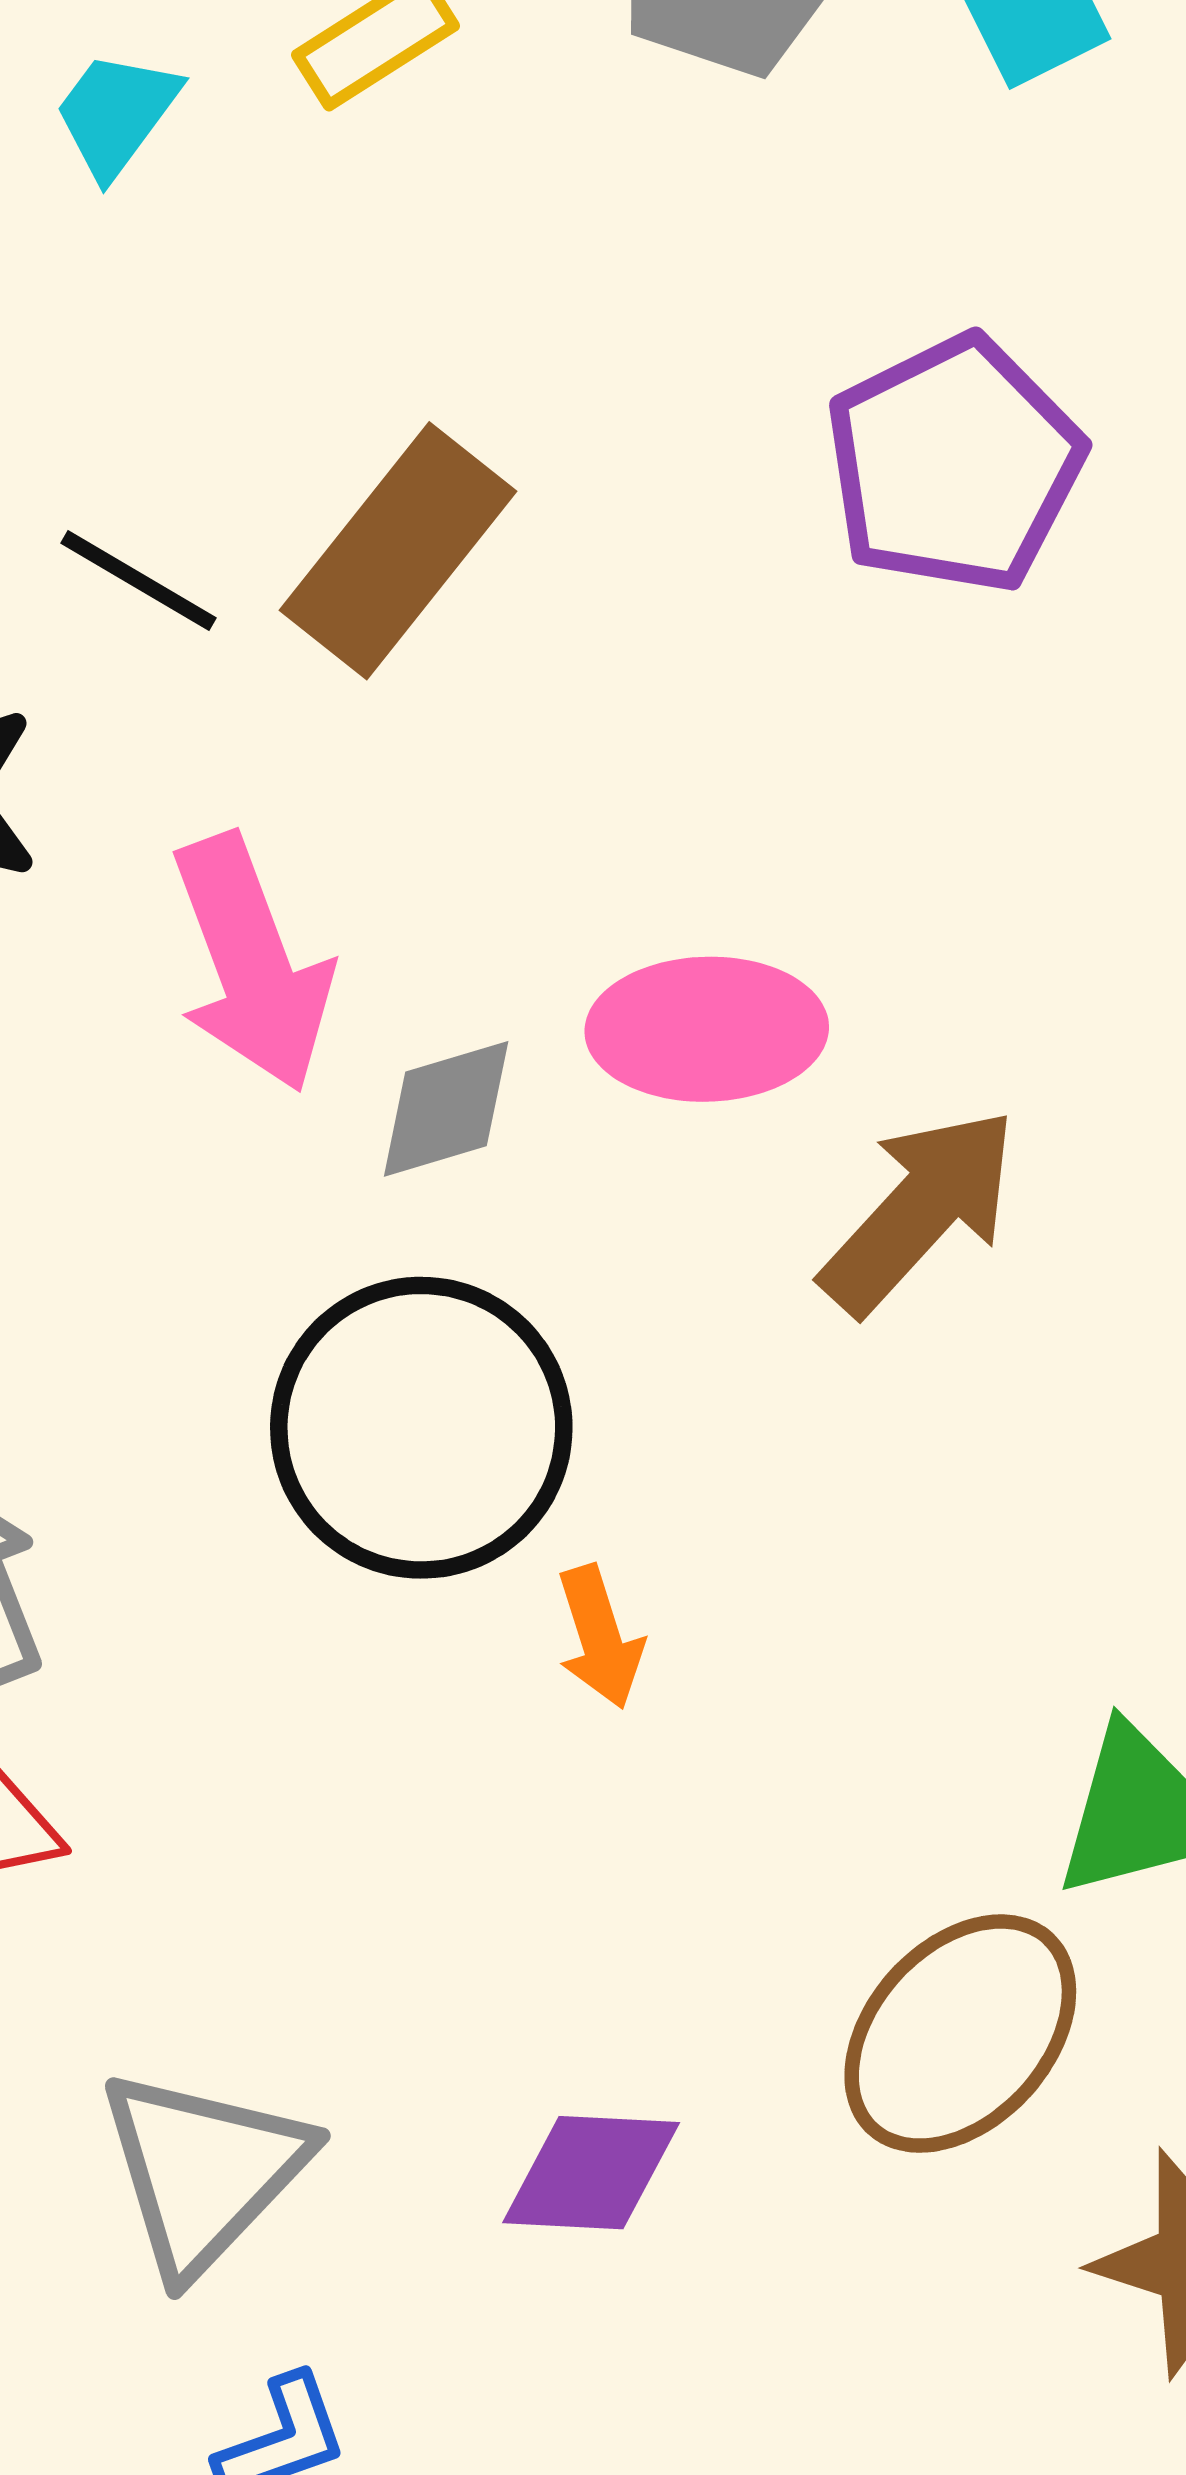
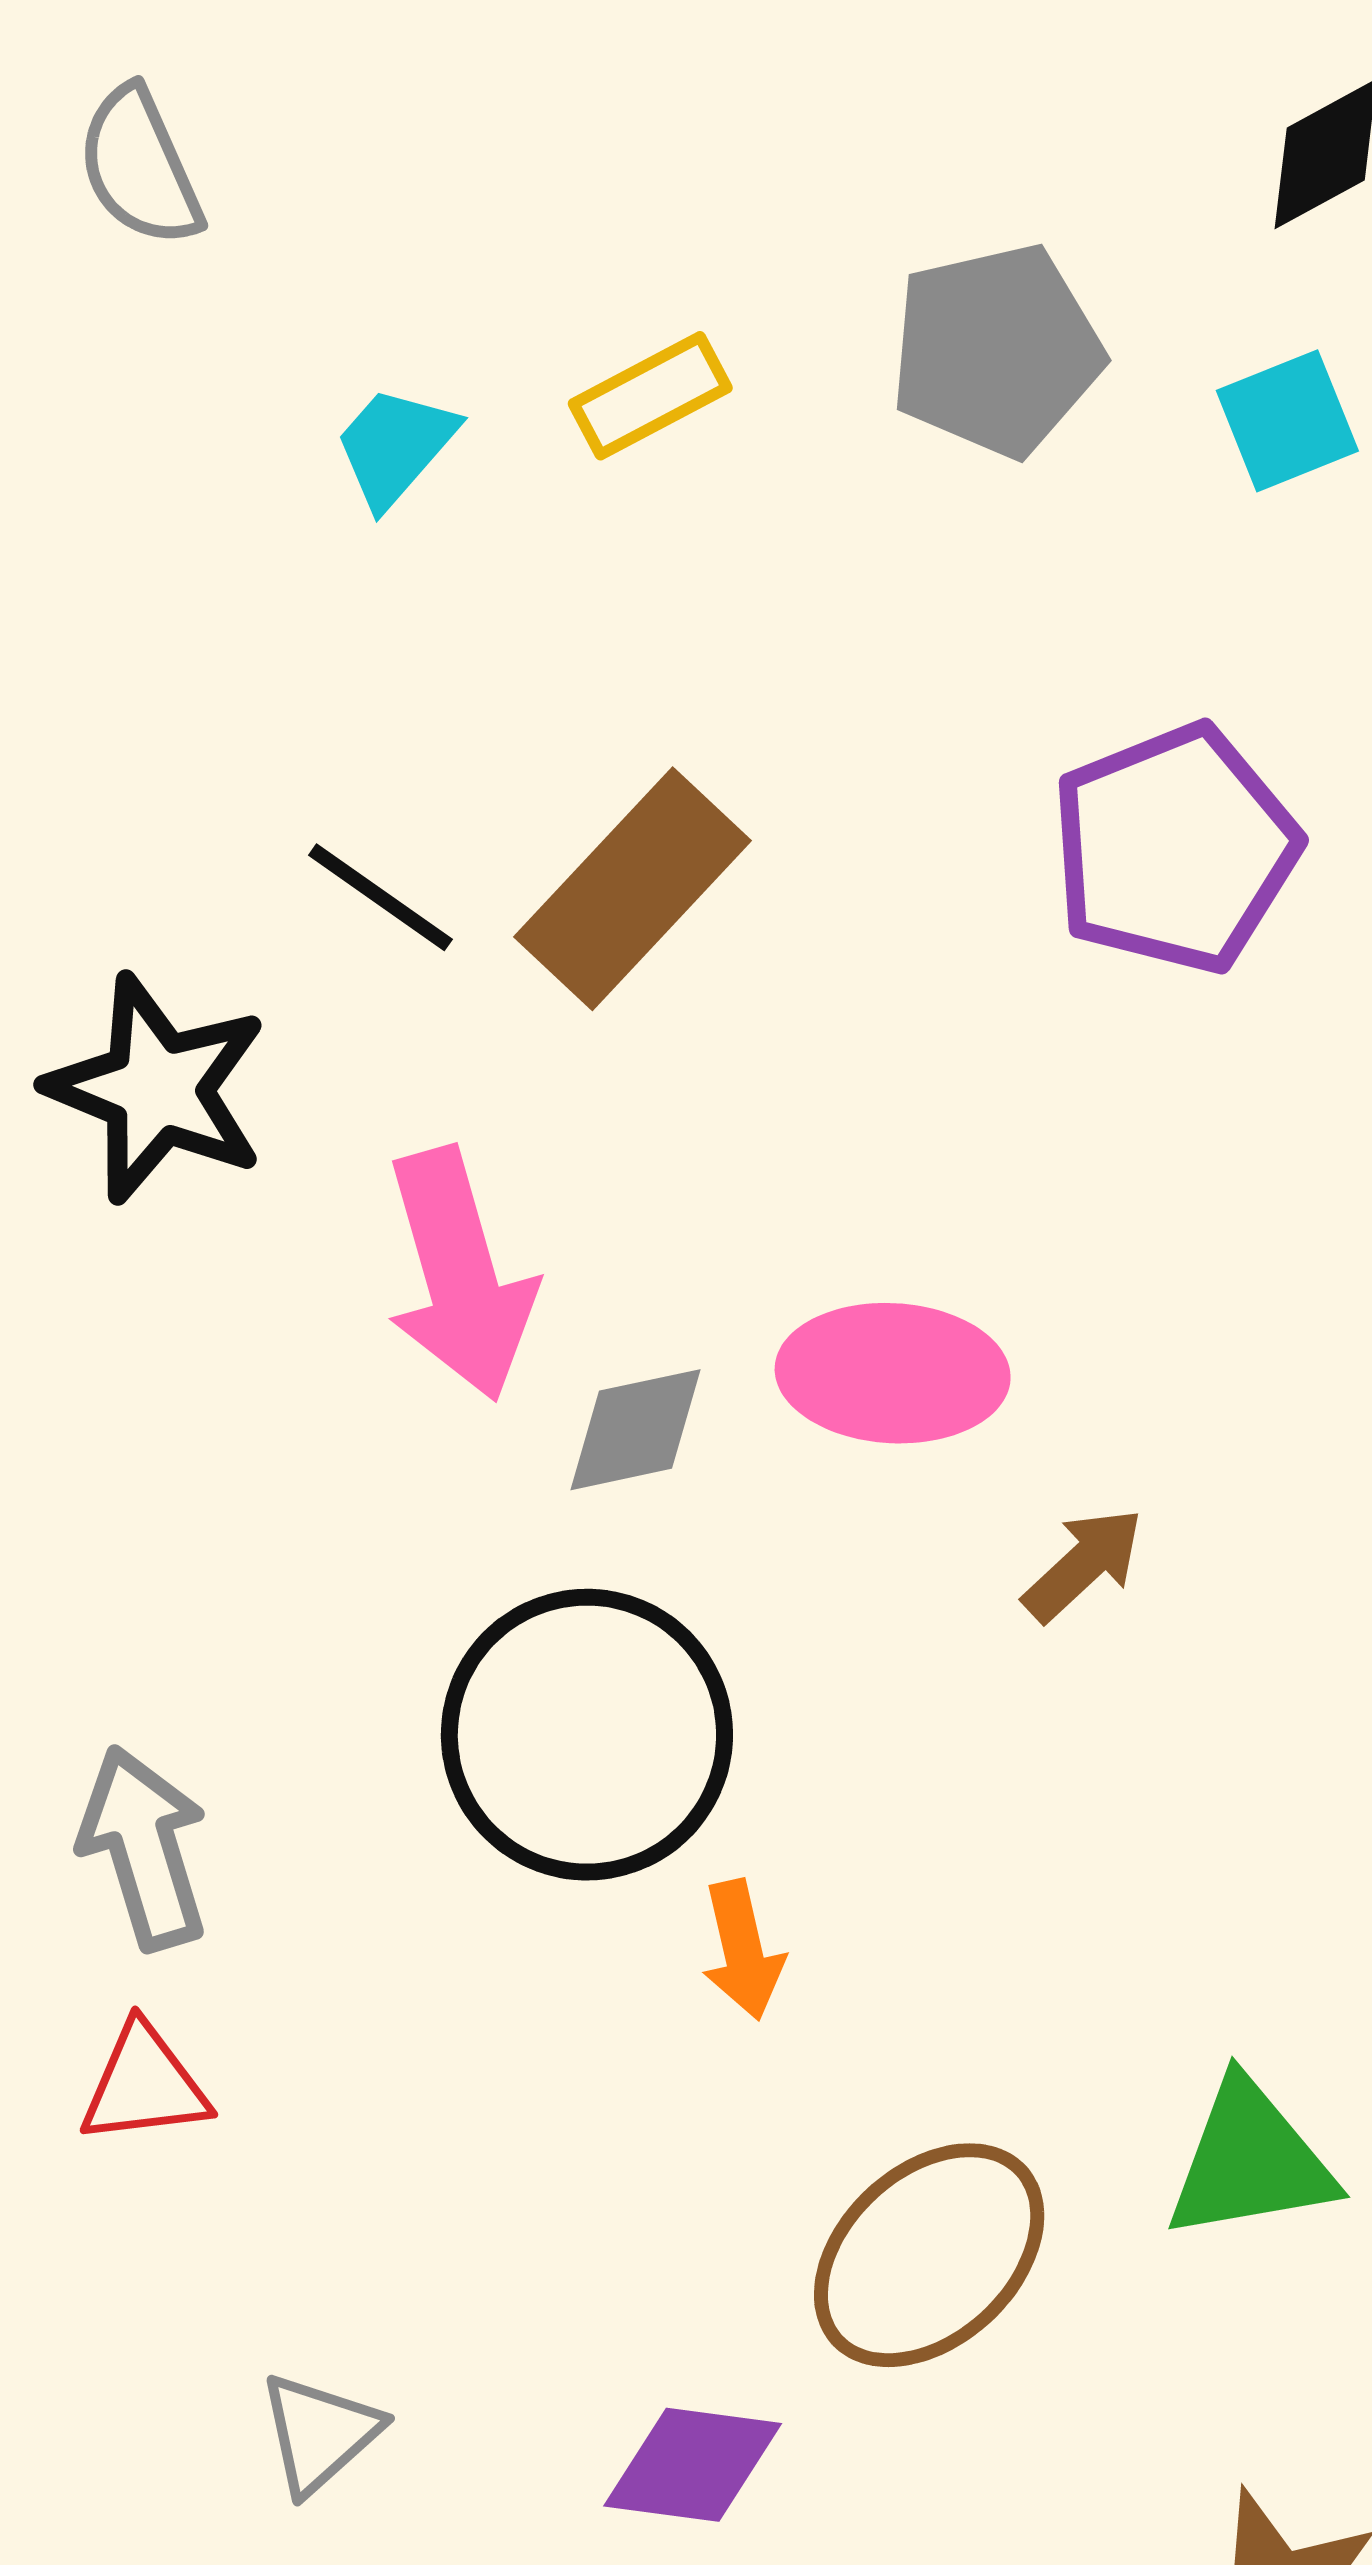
brown arrow: (919, 1211) -> (1083, 1564), size x0.6
brown ellipse: (960, 2034) -> (929, 2255), moved
gray triangle: (203, 2171) -> (320, 2433), size x0.6

